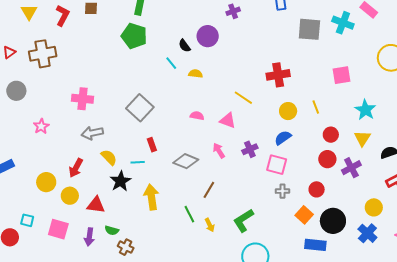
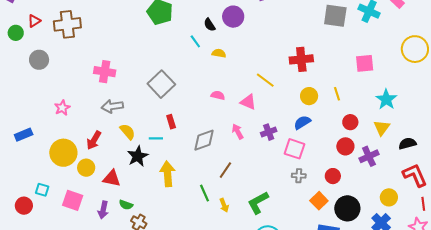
pink star: (41, 126) -> (62, 108), moved
gray diamond: (186, 161) -> (204, 140), turned -45
yellow circle: (46, 182) -> (63, 153), size x1.4

